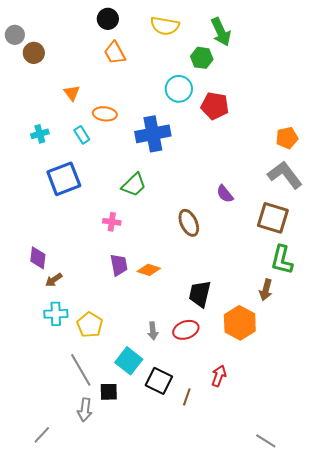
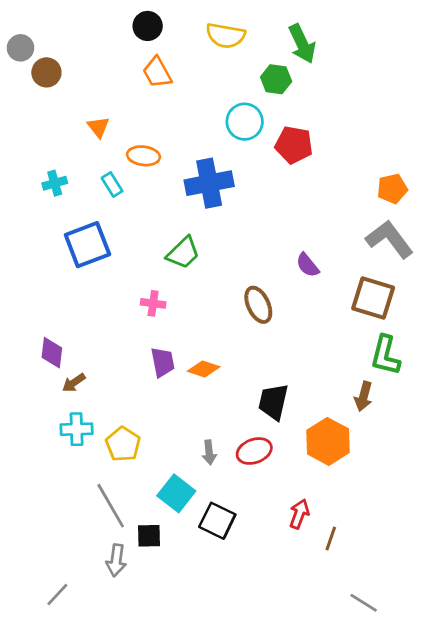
brown line: (187, 397) -> (331, 538), moved

